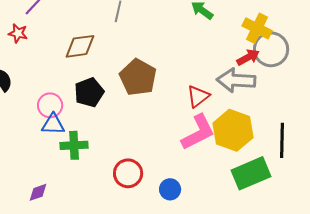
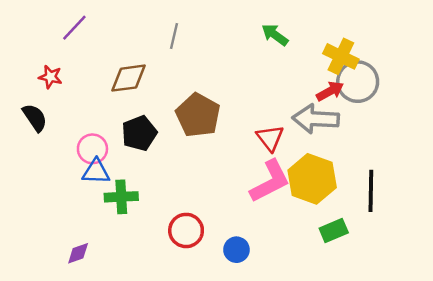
red star: (18, 33) -> (50, 77), moved
red triangle: (198, 96) -> (270, 138), turned -30
green rectangle: (251, 173) -> (334, 230), size x0.6

